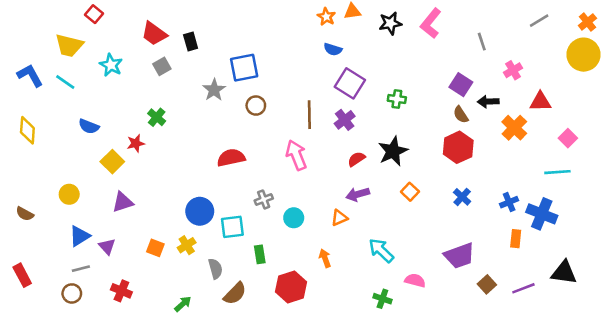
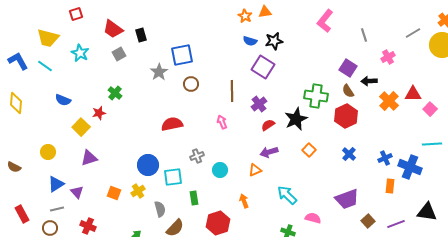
red square: (94, 14) -> (76, 14), moved, turned 32
gray line: (539, 21) -> (413, 33), moved
black star: (390, 23) -> (274, 41), moved
green cross: (397, 99) -> (316, 96), moved, size x1.6
red triangle: (540, 102) -> (413, 94), moved
purple cross: (345, 120) -> (259, 104), moved
pink arrow: (296, 155) -> (222, 122), size x0.6
cyan line: (557, 172) -> (432, 144), moved
red rectangle: (22, 275) -> (22, 214), moved

